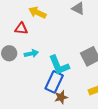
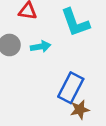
cyan L-shape: (59, 65) -> (75, 23), moved

